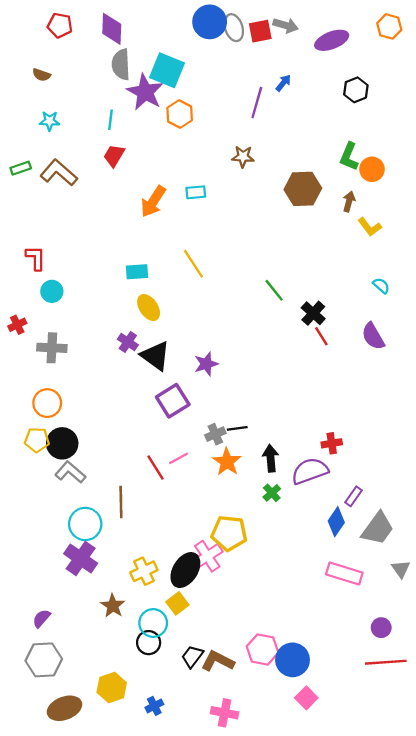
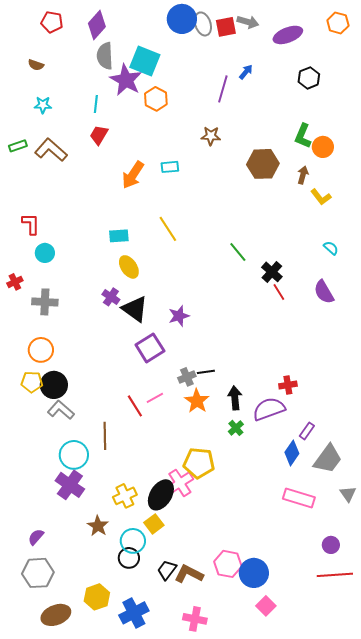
purple diamond: (112, 29) -> (97, 25), turned 40
blue cross: (154, 706) -> (134, 613), size x1.8

